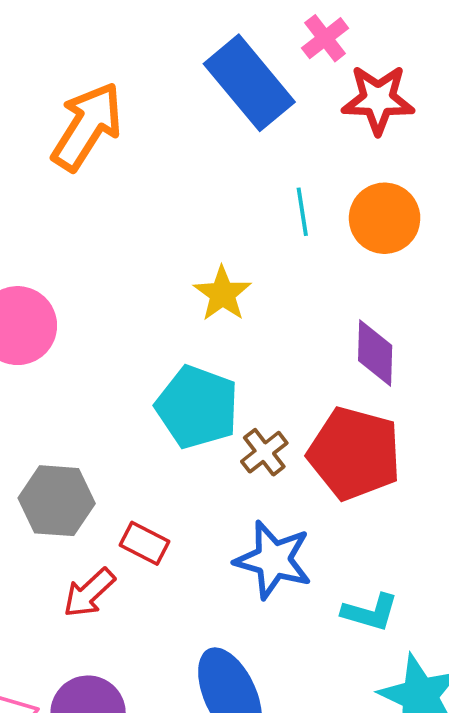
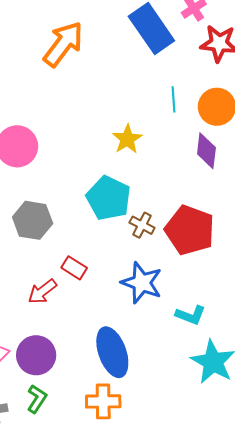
purple diamond: (375, 353) -> (206, 151), moved
brown cross: (264, 452) -> (142, 225), turned -30
gray hexagon: (57, 501) -> (33, 220), moved

